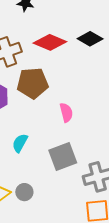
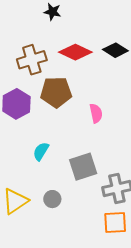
pink semicircle: (66, 113) -> (96, 113), moved
gray circle: (24, 192) -> (52, 199), moved

